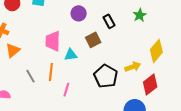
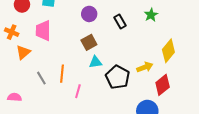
brown square: (93, 40) -> (89, 42), moved
pink trapezoid: (53, 41) -> (43, 31), moved
cyan triangle: (71, 55) -> (95, 62), moved

